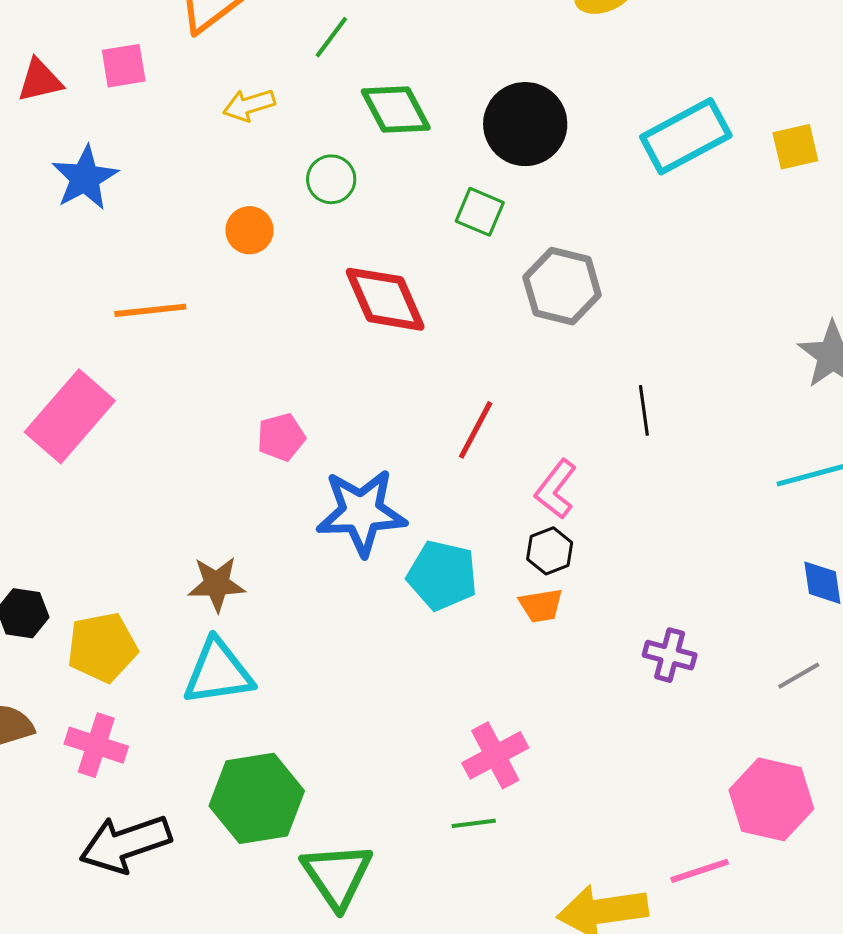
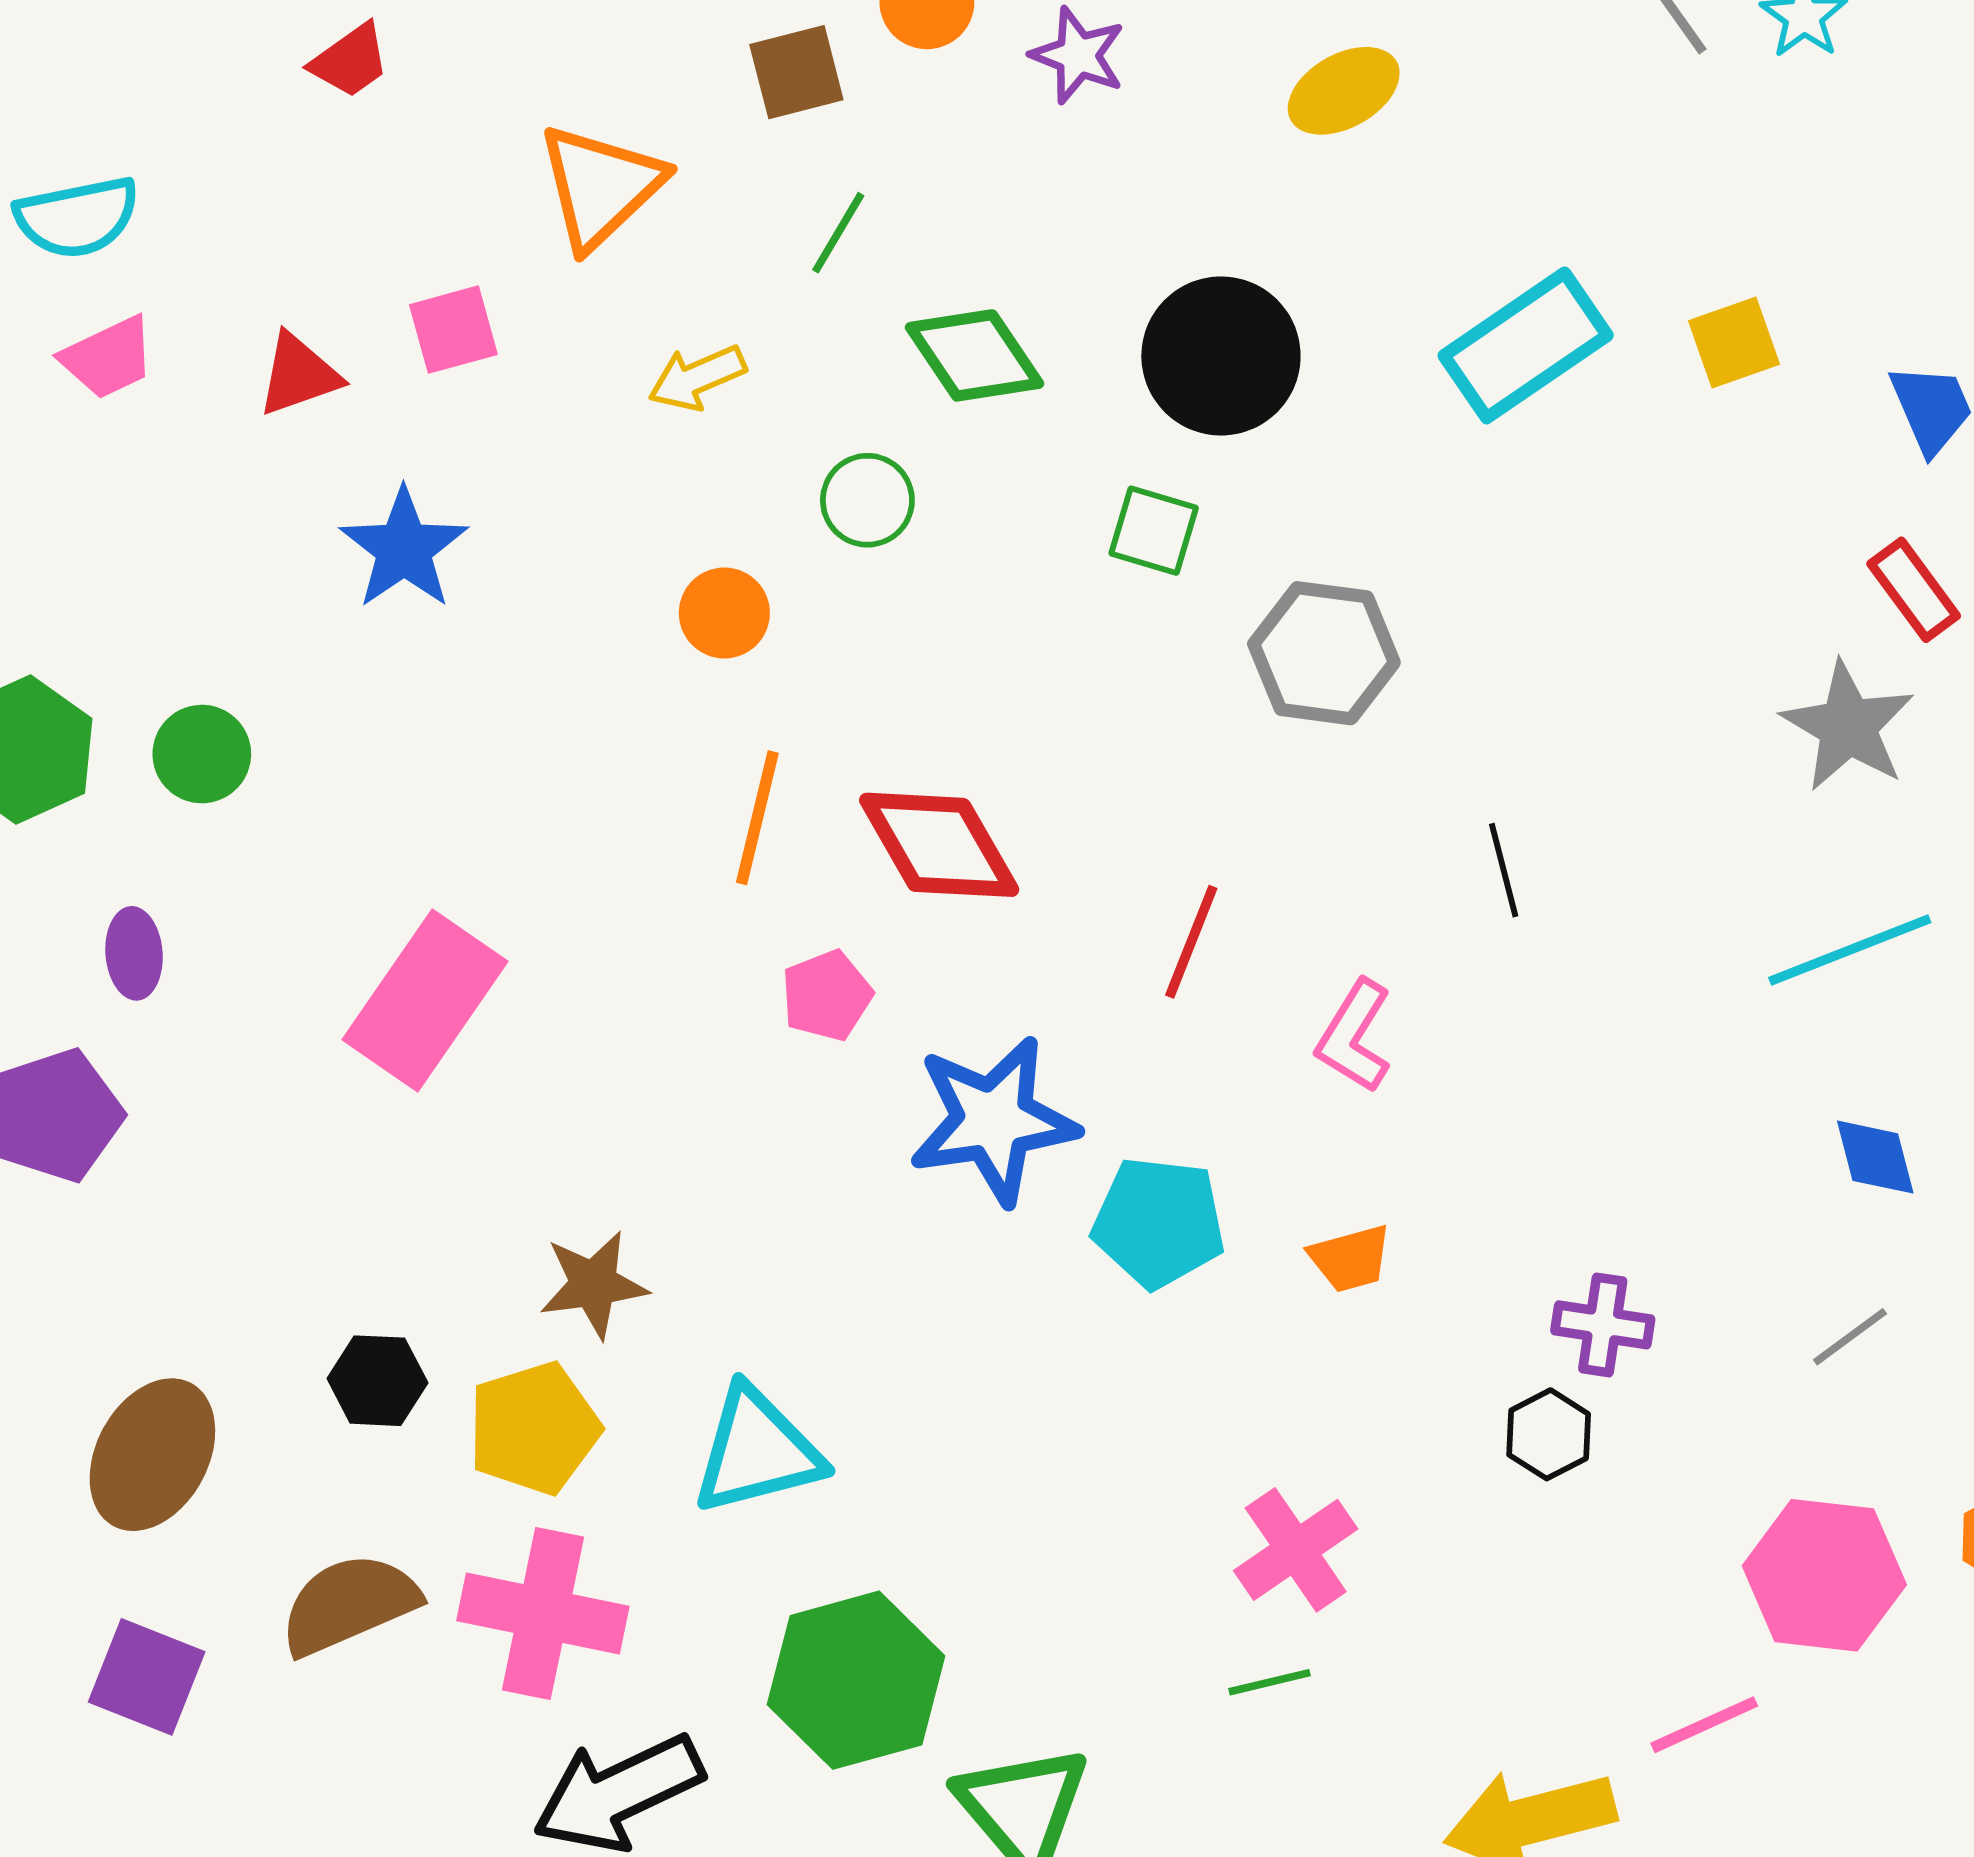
red diamond: (385, 299) -> (939, 845), moved
orange line: (150, 310) -> (757, 818), moved, turned -64
black hexagon: (550, 551) -> (1549, 1434), moved
brown star: (217, 584) -> (594, 1284), moved
pink cross: (96, 745) -> (543, 1614), size x1.4

